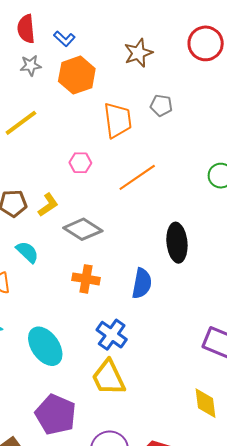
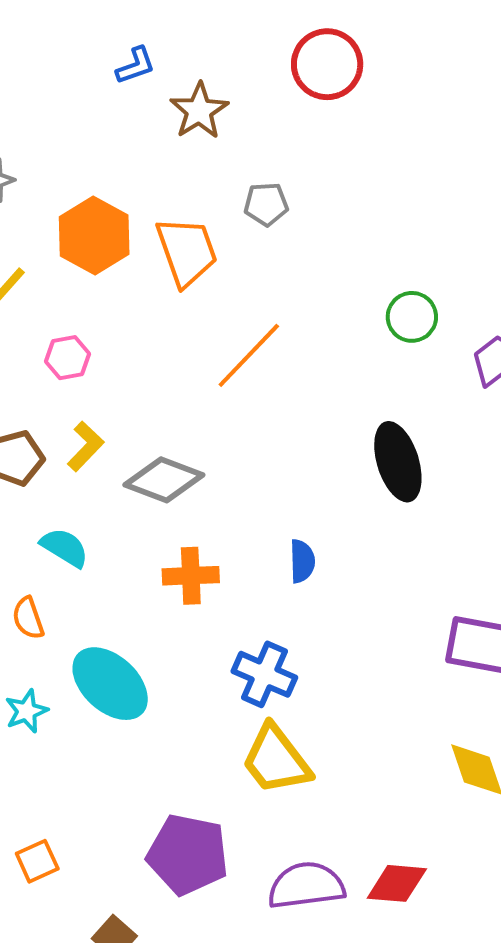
blue L-shape: (64, 39) -> (136, 65), moved, turned -50
orange hexagon: (77, 75) -> (94, 236), moved
pink hexagon: (80, 163) -> (67, 358), moved
black ellipse: (177, 243) -> (398, 462), moved
blue semicircle: (142, 283) -> (302, 561), size x0.7
cyan ellipse: (45, 346) -> (110, 684), moved

